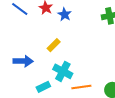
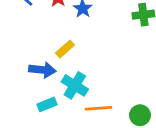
blue arrow: (23, 61) -> (42, 70), moved

